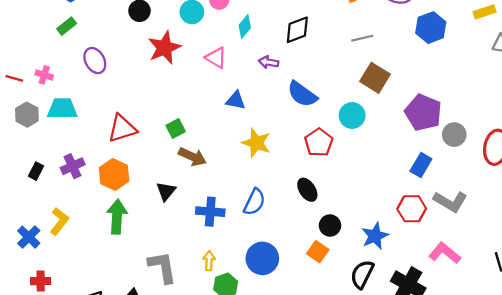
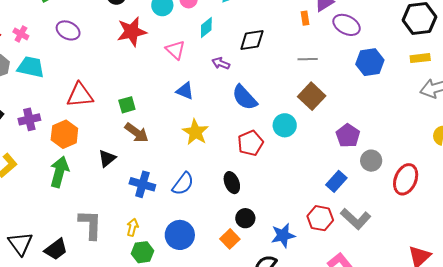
purple ellipse: (95, 61) -> (68, 30), turned -45
purple pentagon: (423, 112) -> (348, 136), size x0.7

